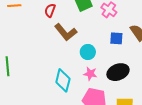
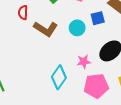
cyan circle: (88, 52) -> (77, 28), moved
cyan diamond: (63, 80) -> (59, 77), turned 40

